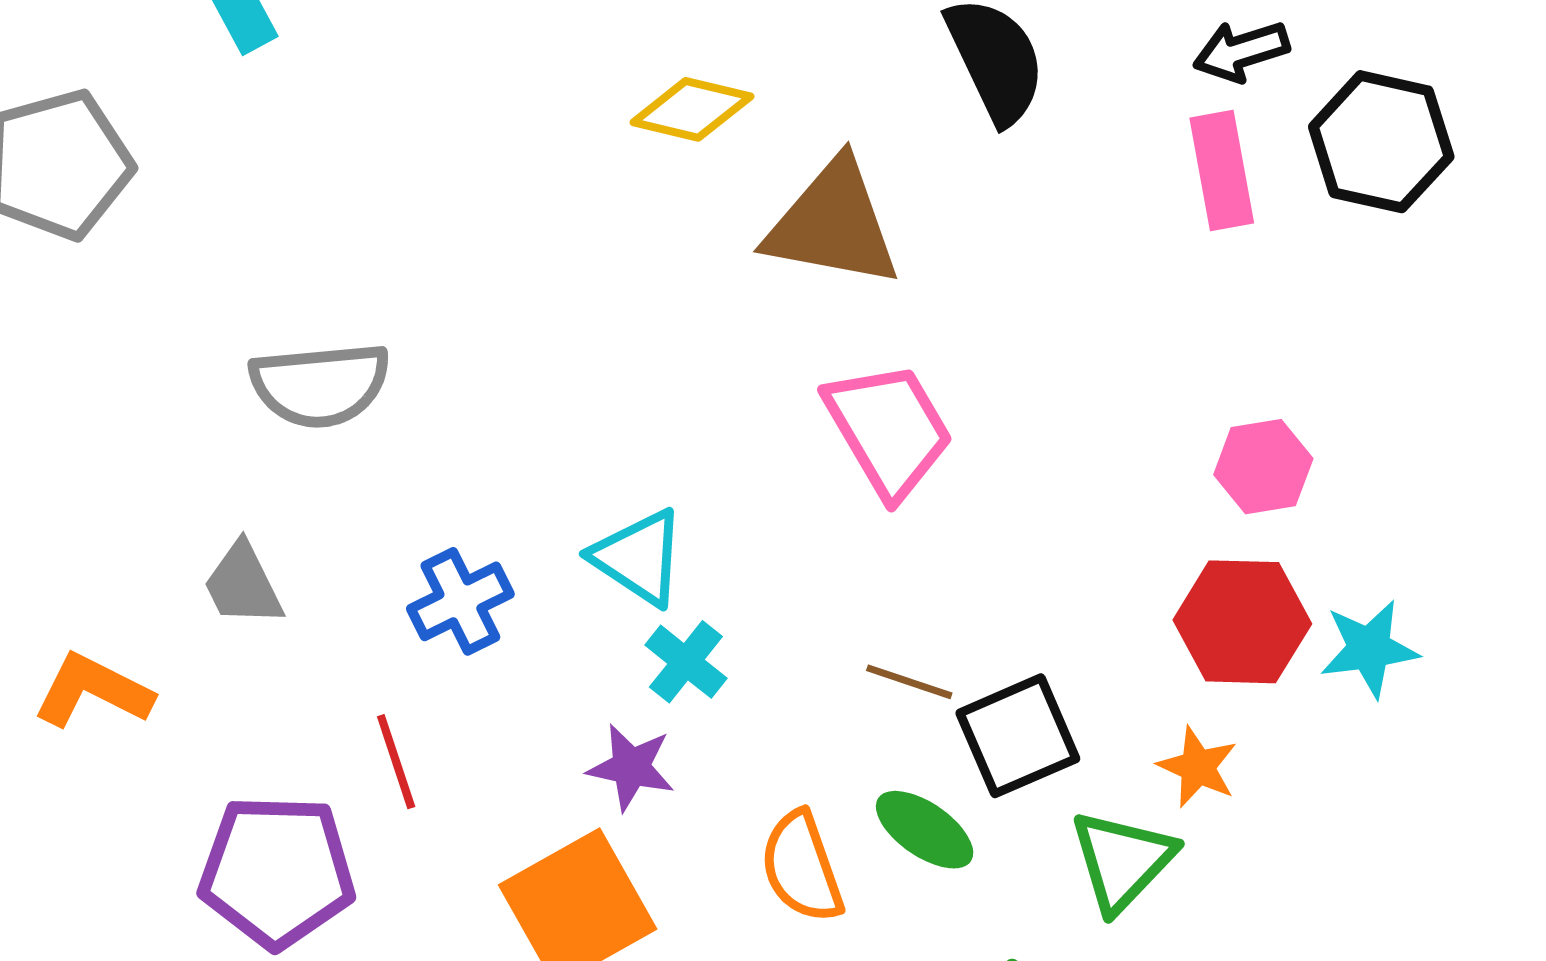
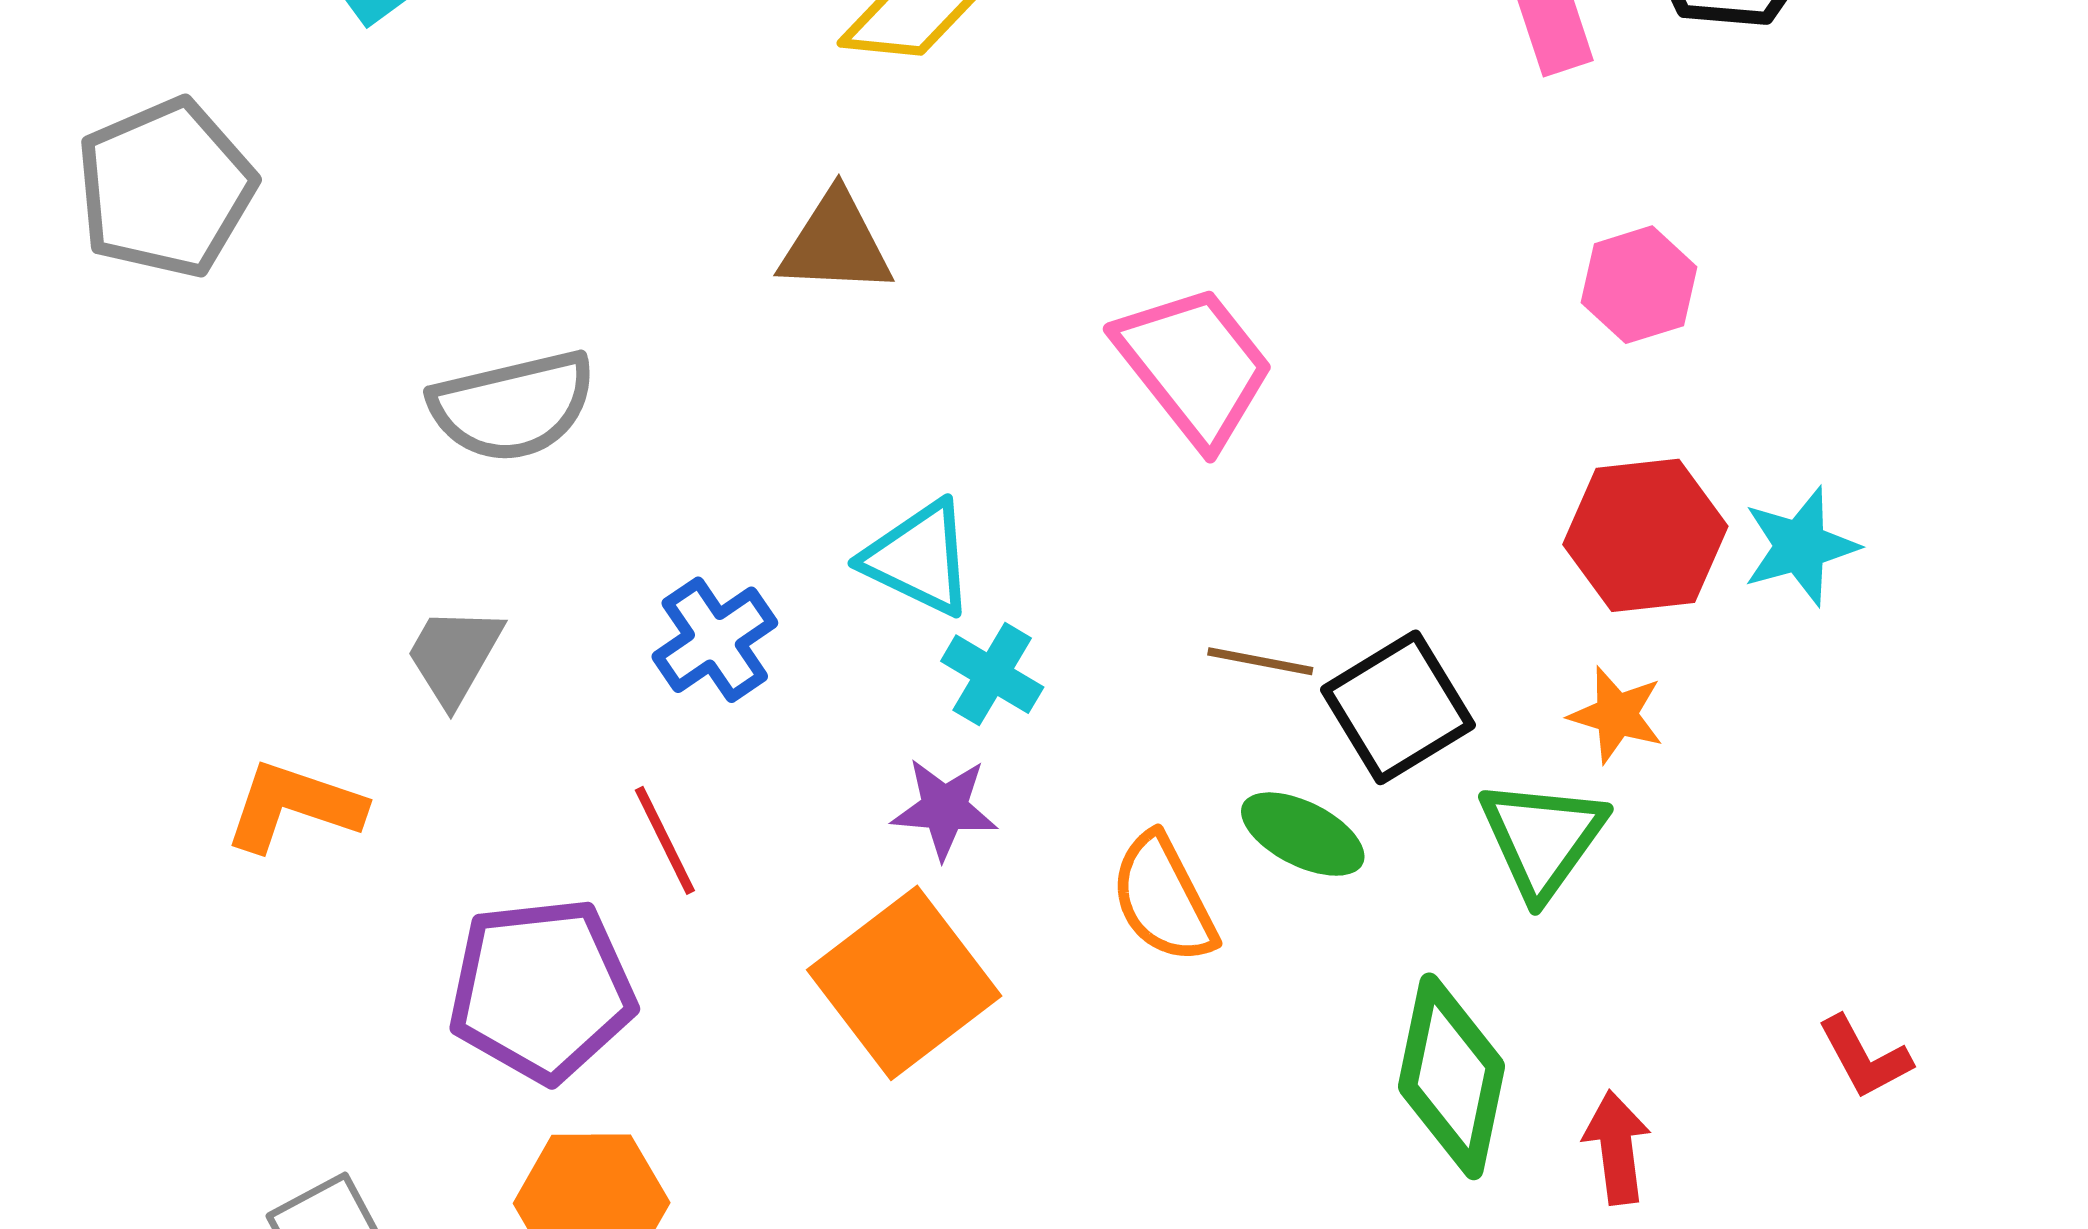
brown triangle: (833, 224) -> (836, 244), moved, size x0.7
pink hexagon: (1263, 467) -> (1639, 285), moved
gray trapezoid: (243, 584) -> (454, 655), turned 64

